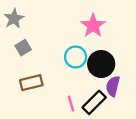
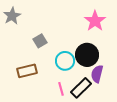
pink star: (93, 26) -> (95, 21), moved
gray square: (23, 48) -> (40, 41), moved
cyan circle: (76, 57) -> (65, 61), moved

